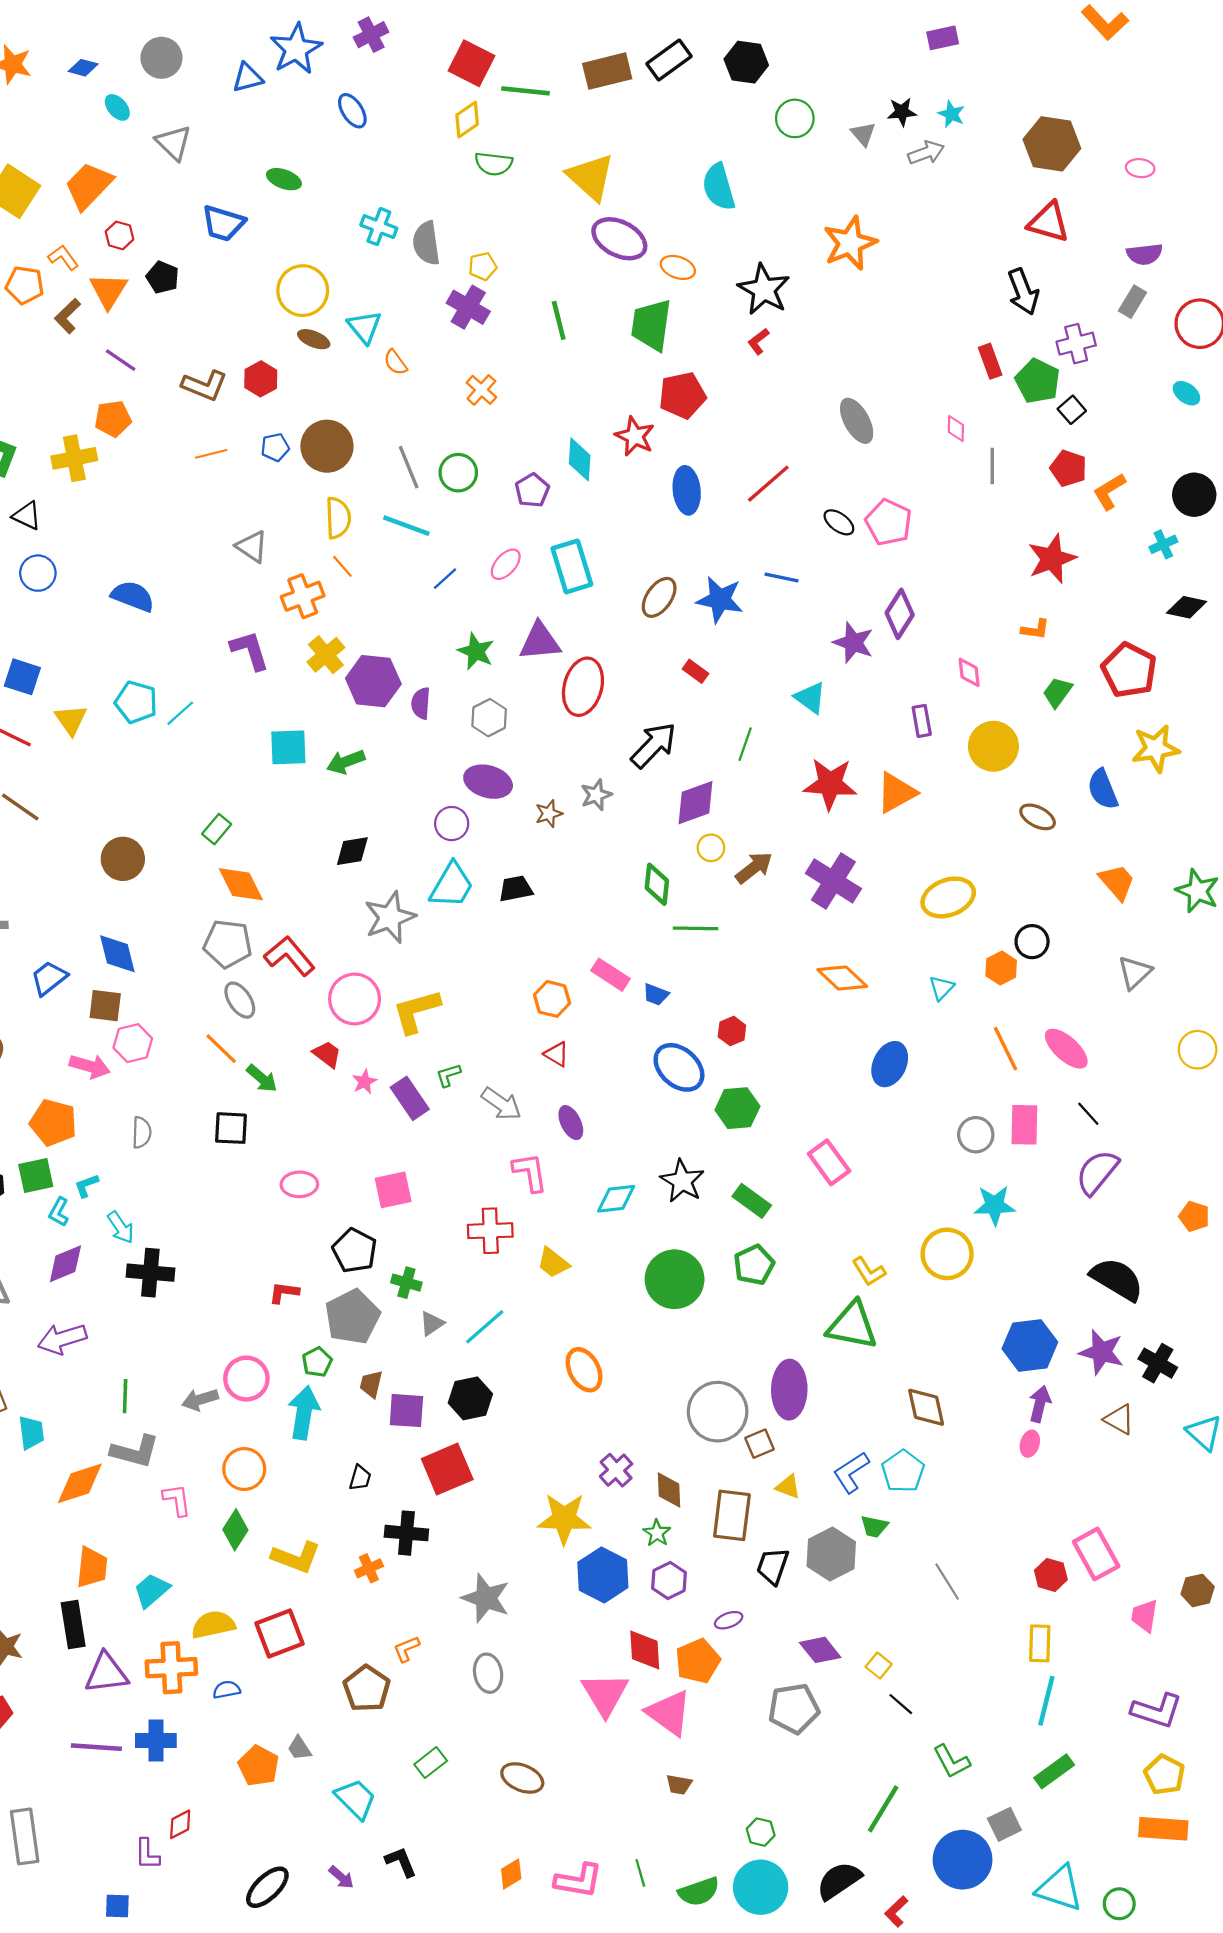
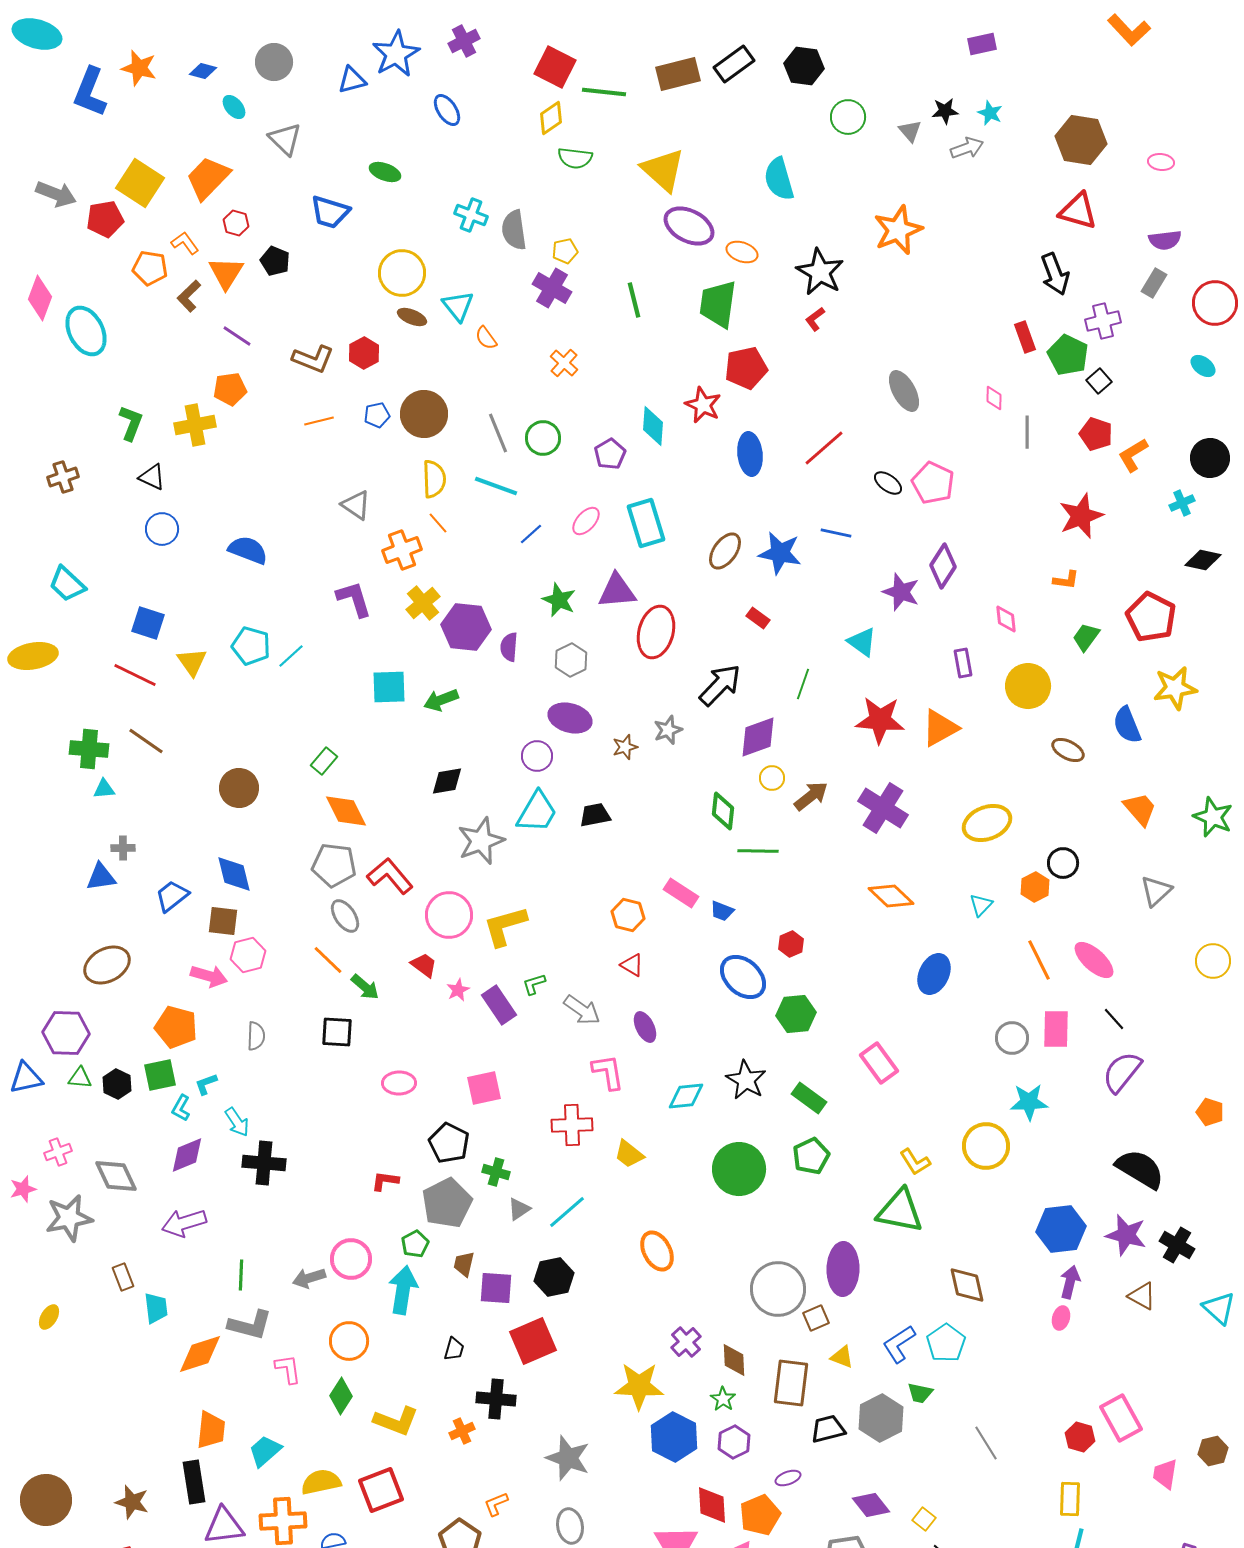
black trapezoid: (773, 1566) -> (828, 1429), turned 57

